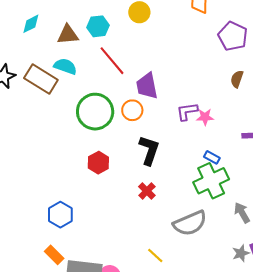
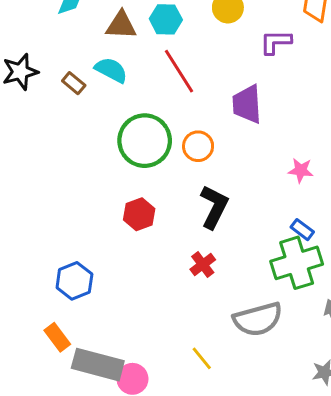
brown rectangle: (41, 79) -> (74, 83), size x0.5
purple trapezoid: (147, 86) -> (247, 104), moved
purple L-shape: (187, 111) -> (276, 42), moved

